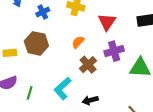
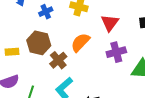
orange semicircle: (78, 42) -> (80, 42), size x1.5
brown cross: (88, 65) -> (58, 60), moved

